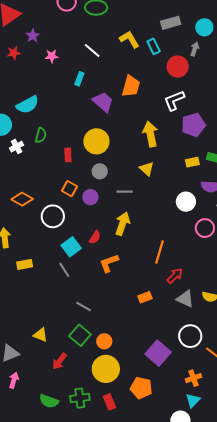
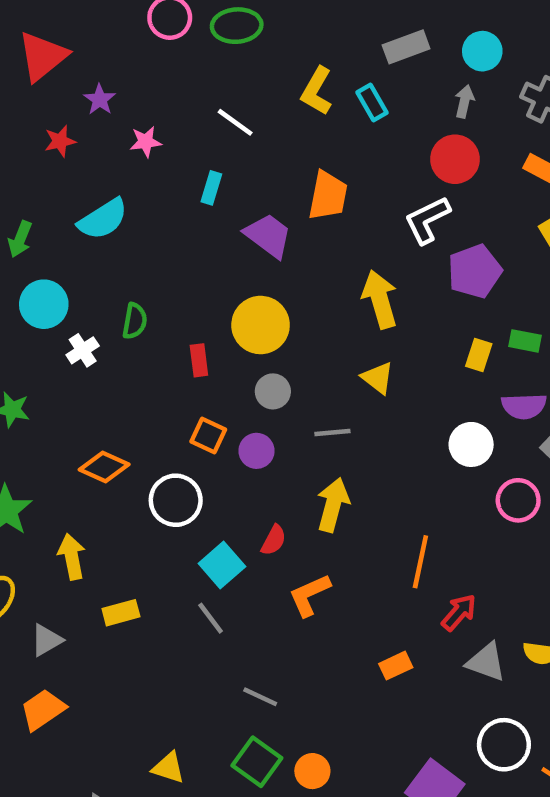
yellow L-shape: (129, 39) -> (317, 91), turned -115
red circle: (178, 67) -> (455, 159), moved
cyan semicircle: (27, 105) -> (103, 219), moved
yellow rectangle: (192, 162) -> (479, 355), turned -56

